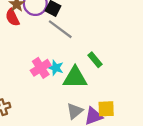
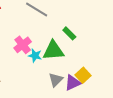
cyan star: (56, 68) -> (35, 56), moved
yellow square: (106, 109) -> (83, 75), turned -35

